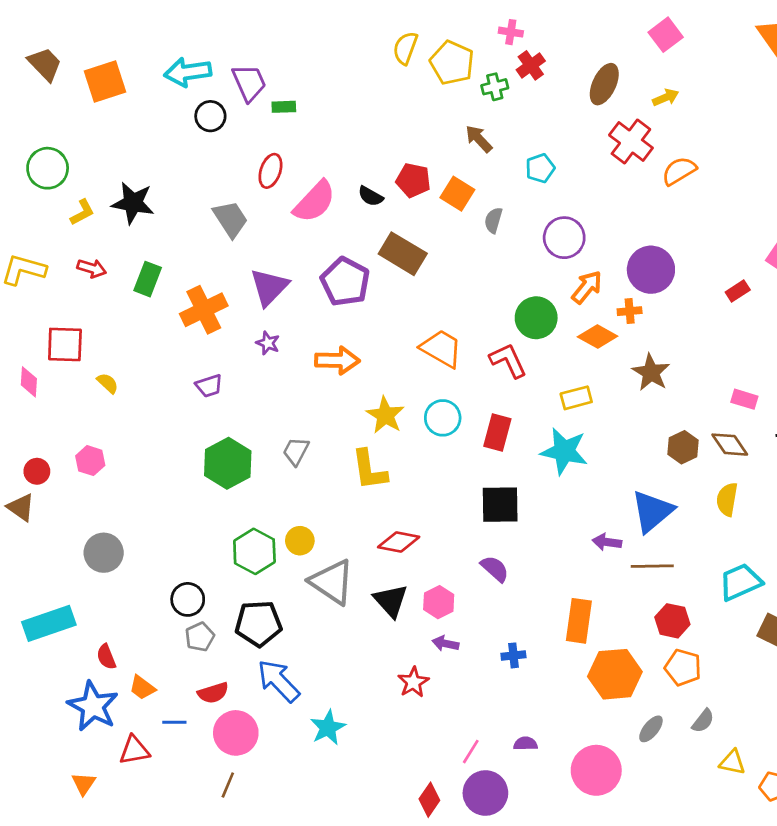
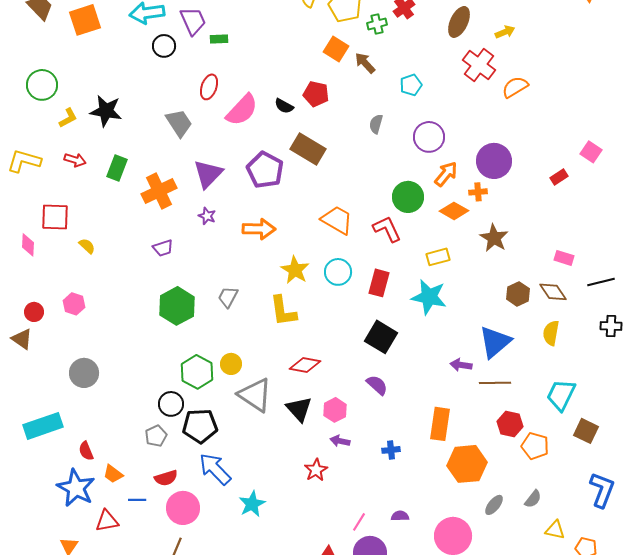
orange square: (457, 194) -> (336, 49), moved
black square: (500, 505) -> (381, 337), turned 32
cyan trapezoid: (740, 582) -> (561, 395), turned -40
black circle: (188, 599) -> (171, 404), moved
orange pentagon: (683, 668) -> (535, 446), moved

